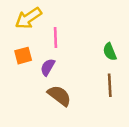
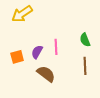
pink line: (55, 37) -> (56, 47), moved
orange square: (23, 56) -> (17, 57), moved

